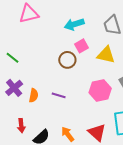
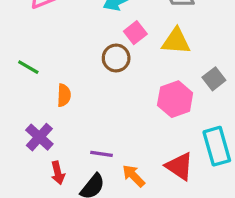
purple cross: (14, 88) -> (39, 137), moved
orange semicircle: (34, 95) -> (64, 95), moved
purple line: (59, 95) -> (102, 154), moved

